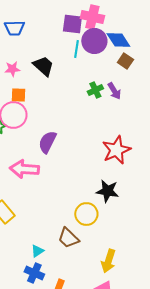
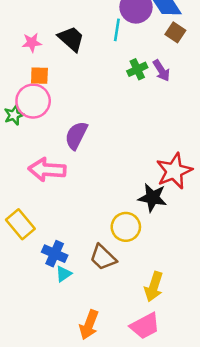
cyan line: (76, 49) -> (117, 30), moved
red star: (116, 150) -> (174, 171), moved
blue cross: (34, 273) -> (55, 254), moved

